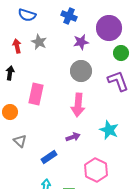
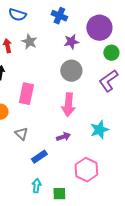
purple L-shape: (118, 81) -> (108, 81), turned -105
cyan star: (109, 130) -> (99, 130), turned 30
gray triangle: (20, 141) -> (21, 134), moved

